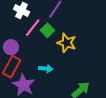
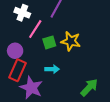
green square: (47, 30) -> (49, 42), moved, turned 32

